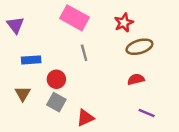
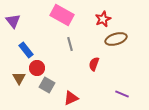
blue rectangle: (31, 60) -> (26, 50), turned 56
red circle: (56, 79) -> (37, 68), moved
red semicircle: (136, 79) -> (94, 64), moved, turned -56

